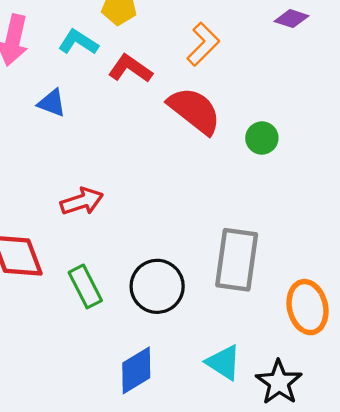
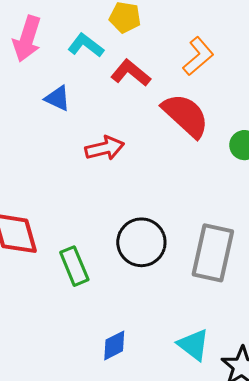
red arrow: (82, 201) -> (105, 148), moved
black circle: (157, 286) -> (141, 242), moved
blue diamond: (136, 370) -> (114, 345), size x0.7

